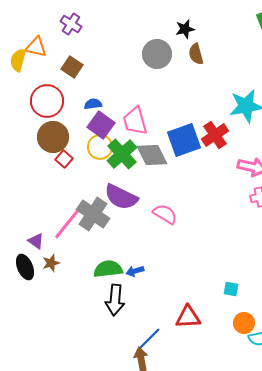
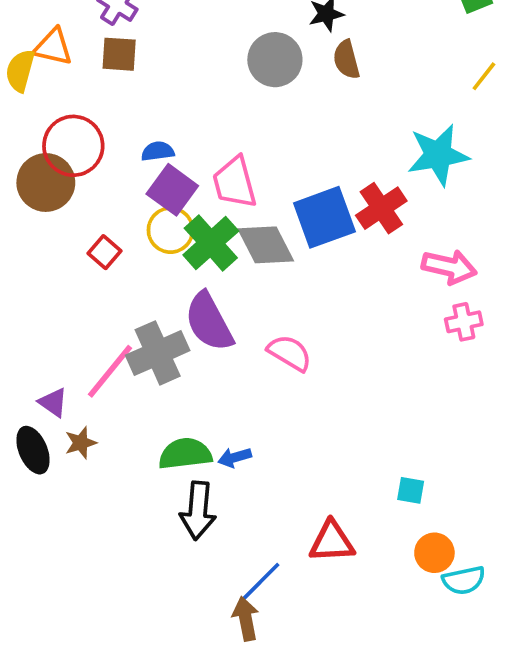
brown square: (72, 67) -> (119, 54), moved, turned -30
brown circle: (53, 137) -> (46, 182), moved
purple semicircle: (121, 197) -> (209, 322), turned 36
gray cross: (93, 214) -> (158, 353), turned 32

